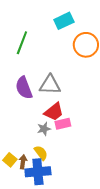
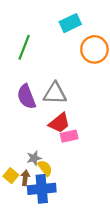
gray star: (44, 129) -> (34, 158), moved

